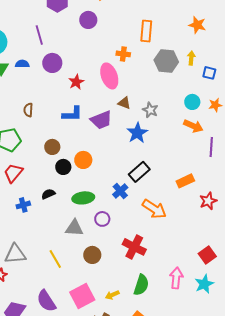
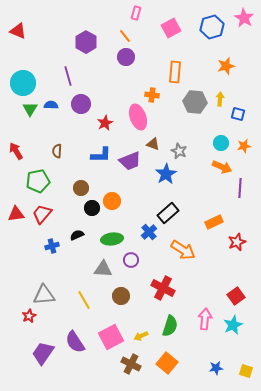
purple circle: (88, 20) -> (126, 57), moved
orange star: (197, 25) -> (226, 66), turned -30

